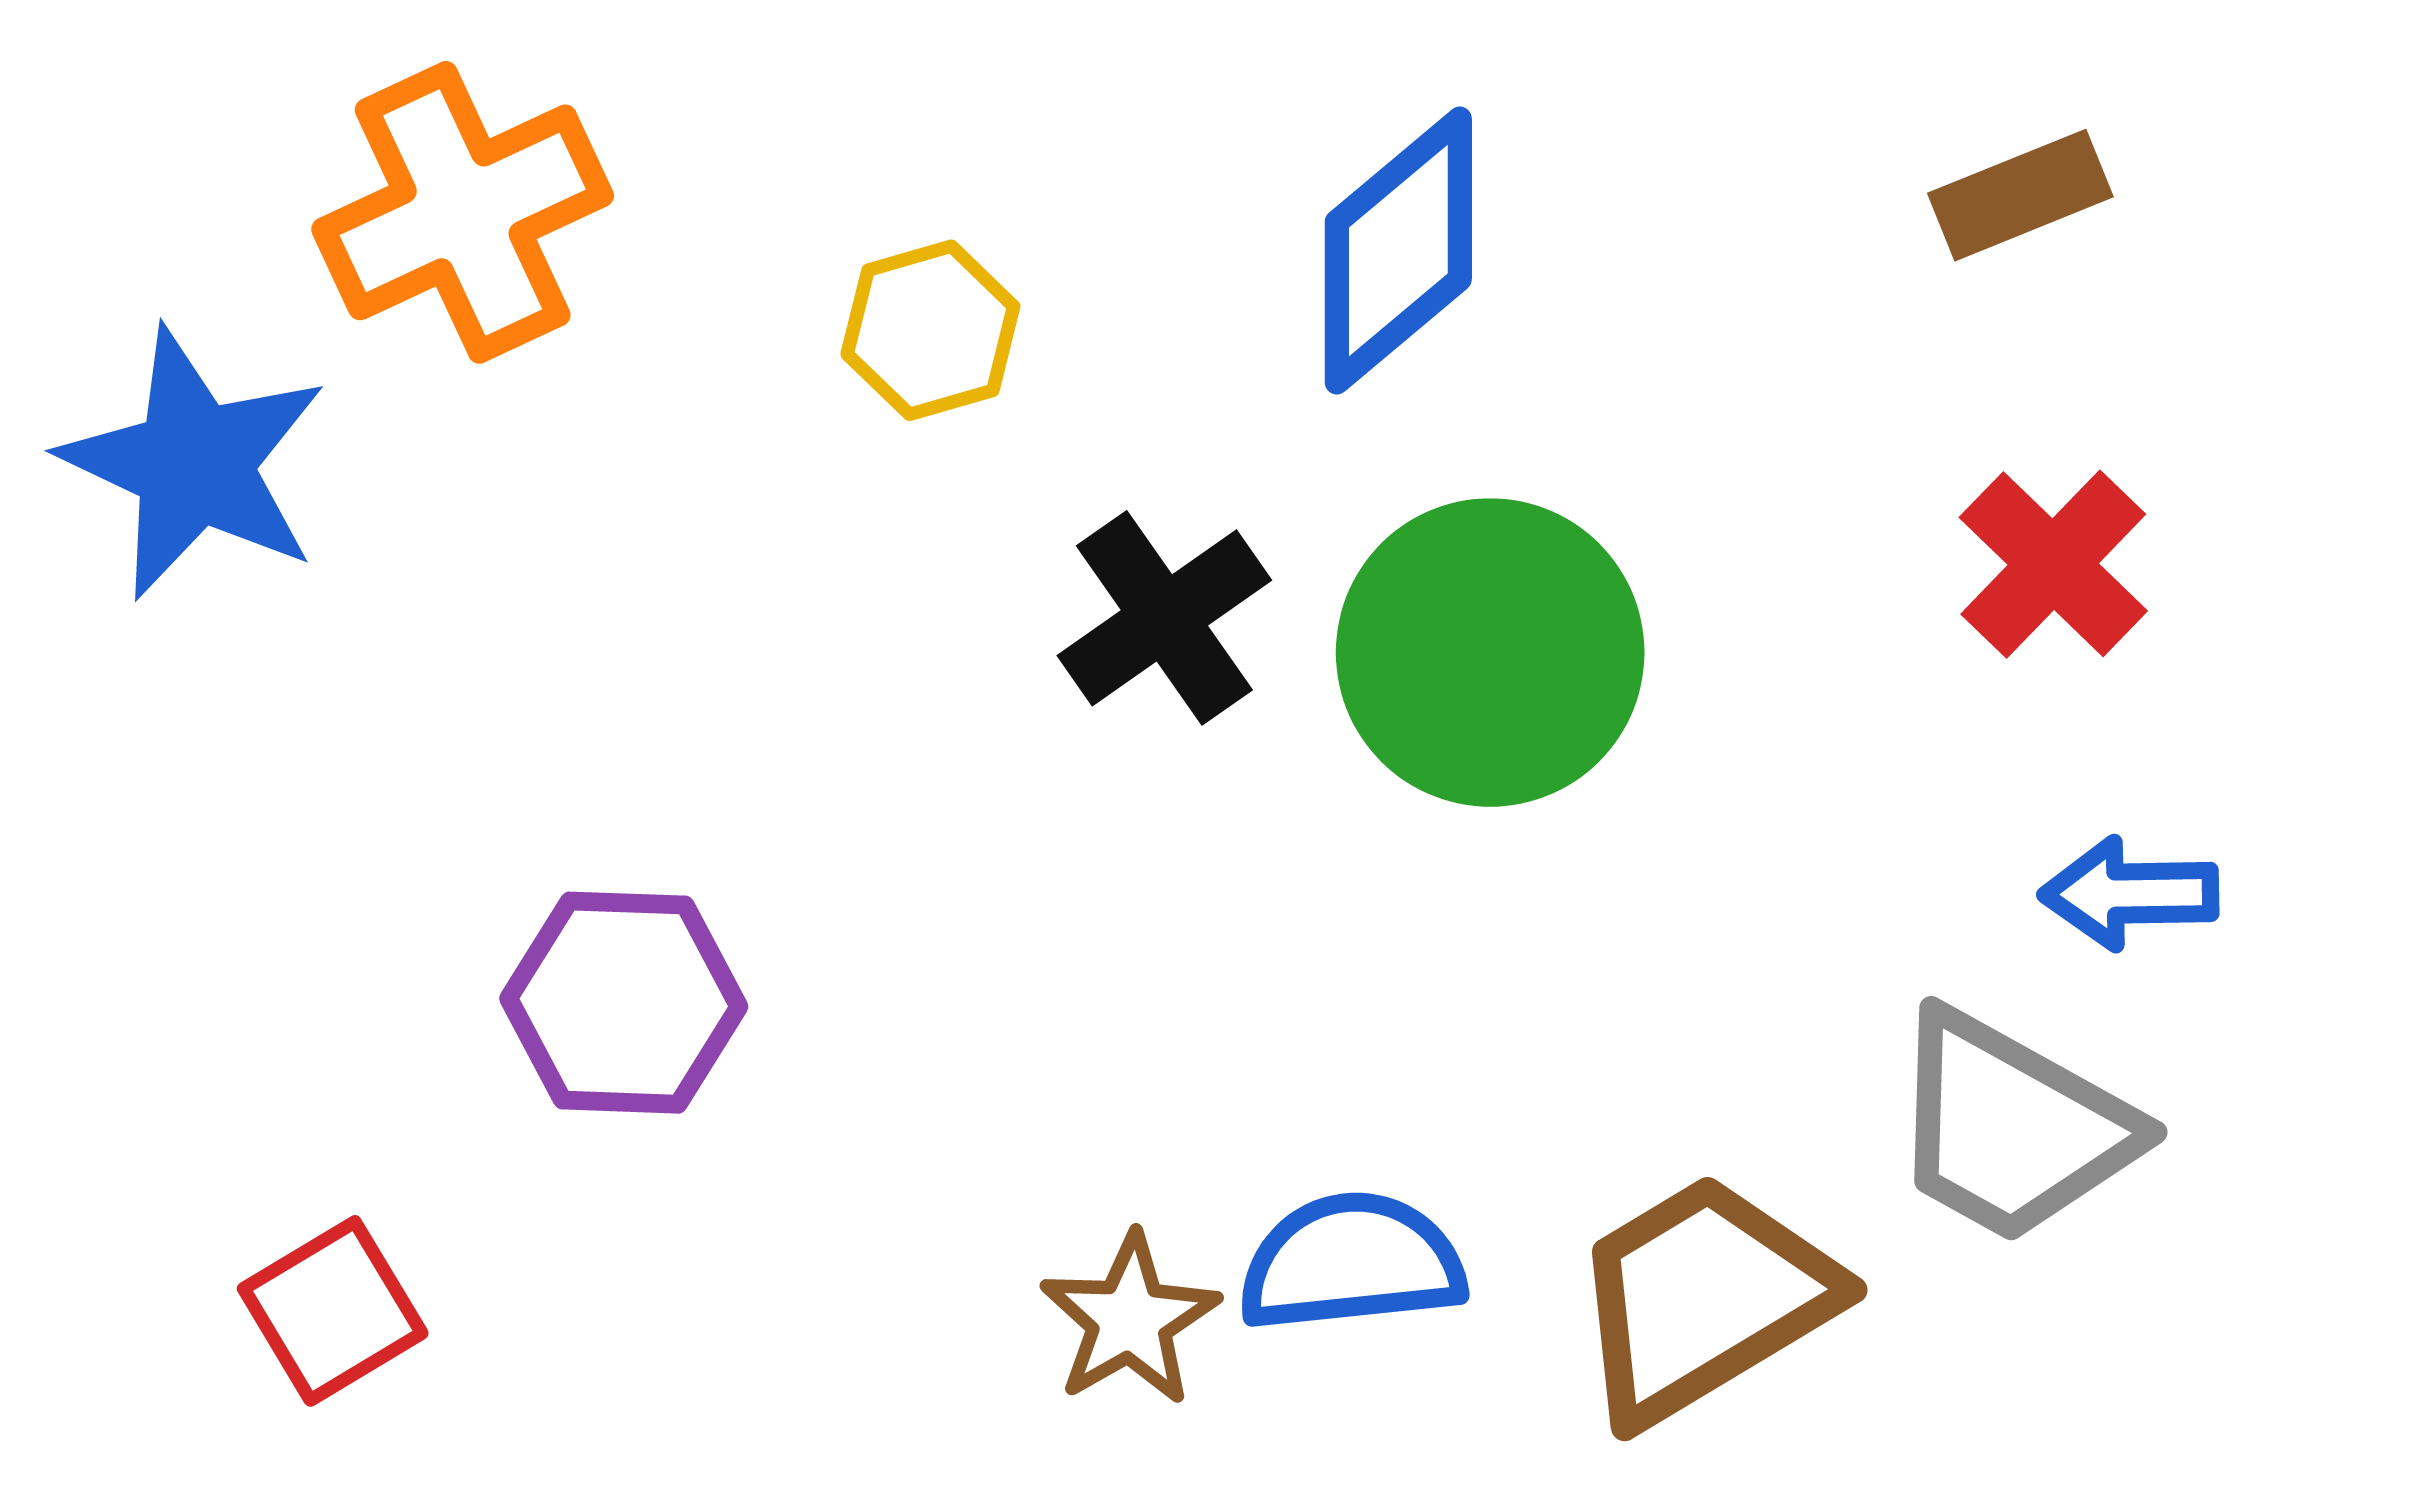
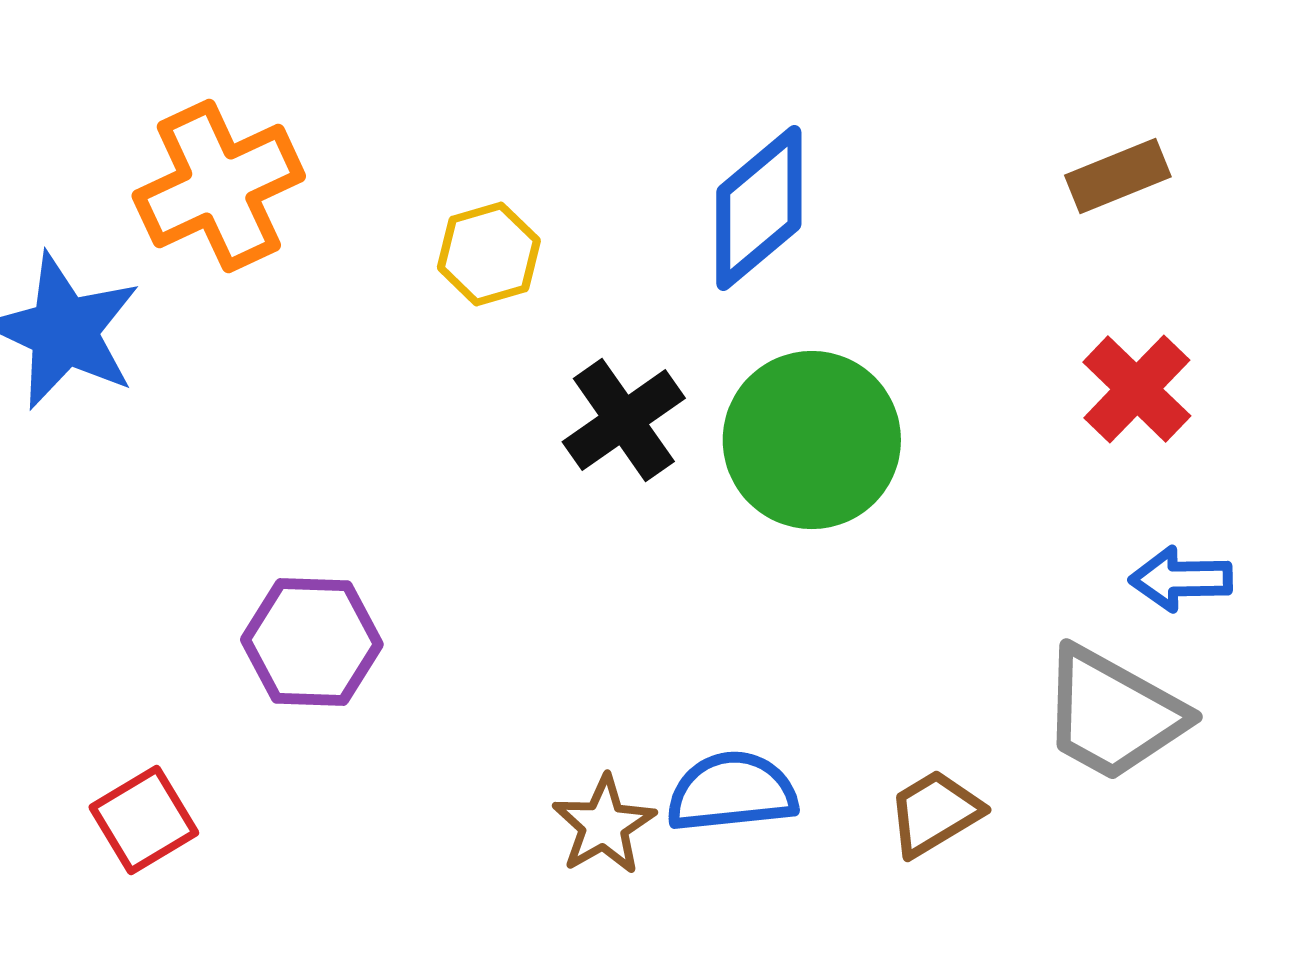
brown trapezoid: (1703, 1299) -> (935, 813), size x0.6

